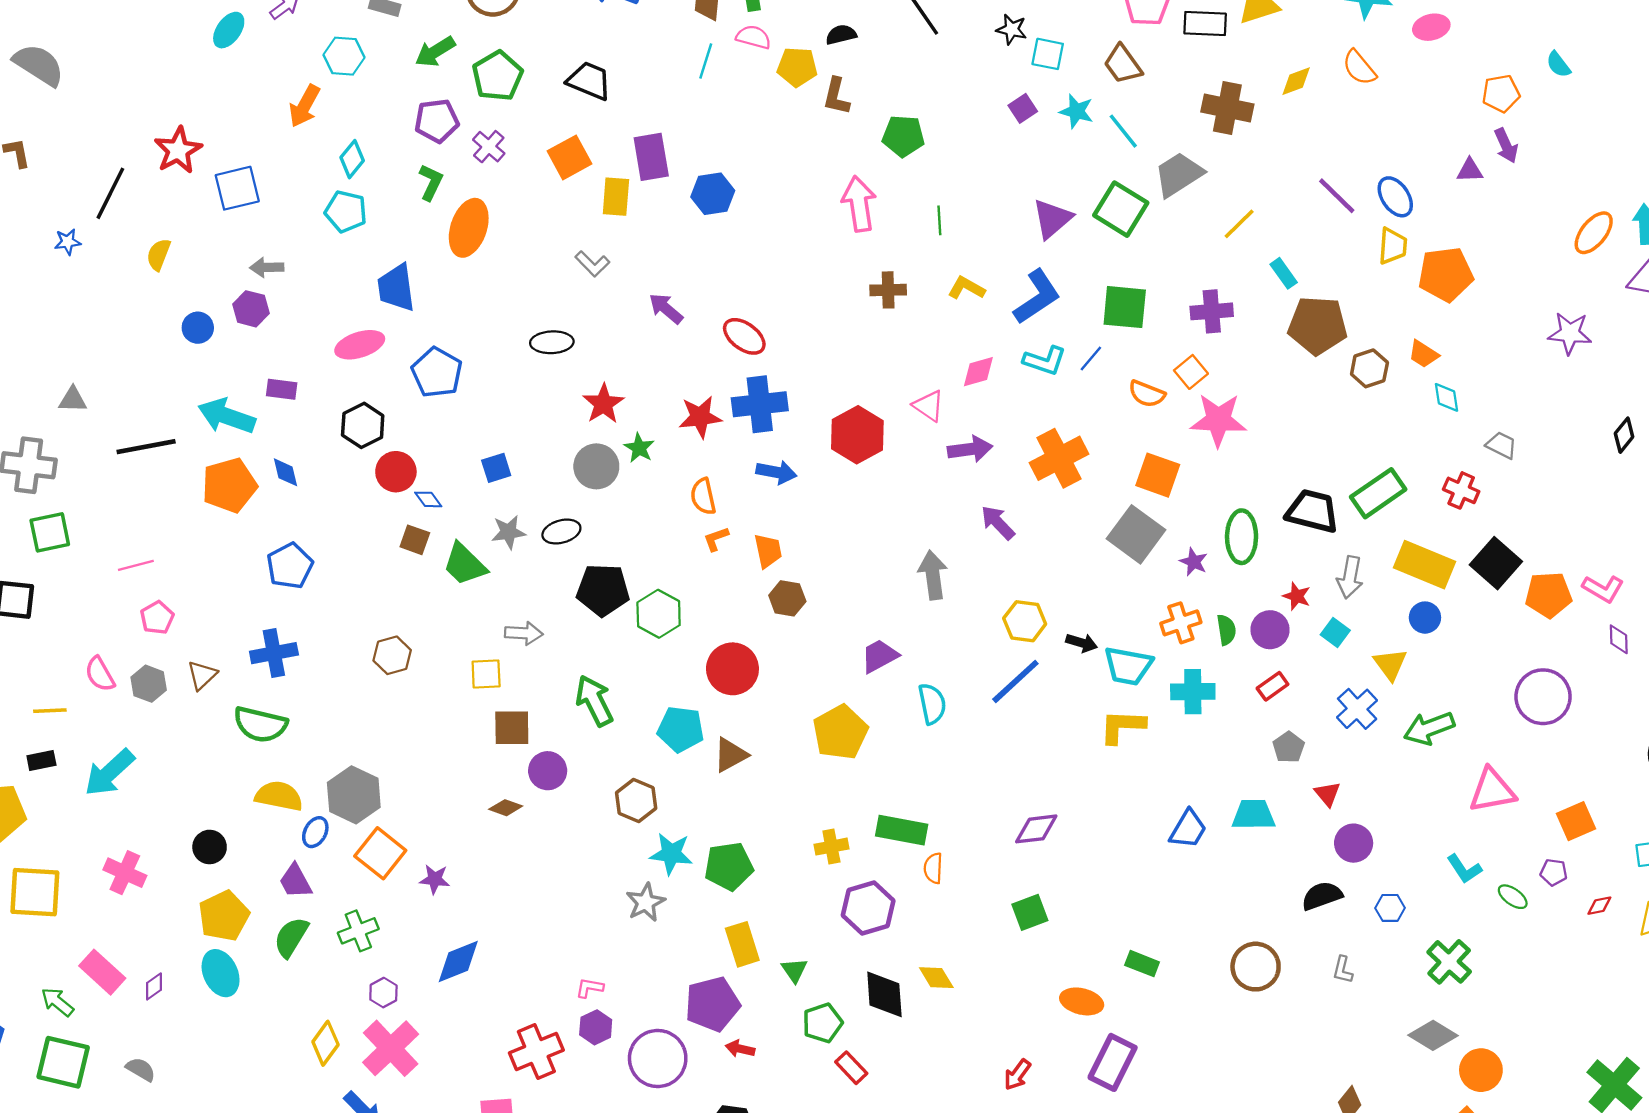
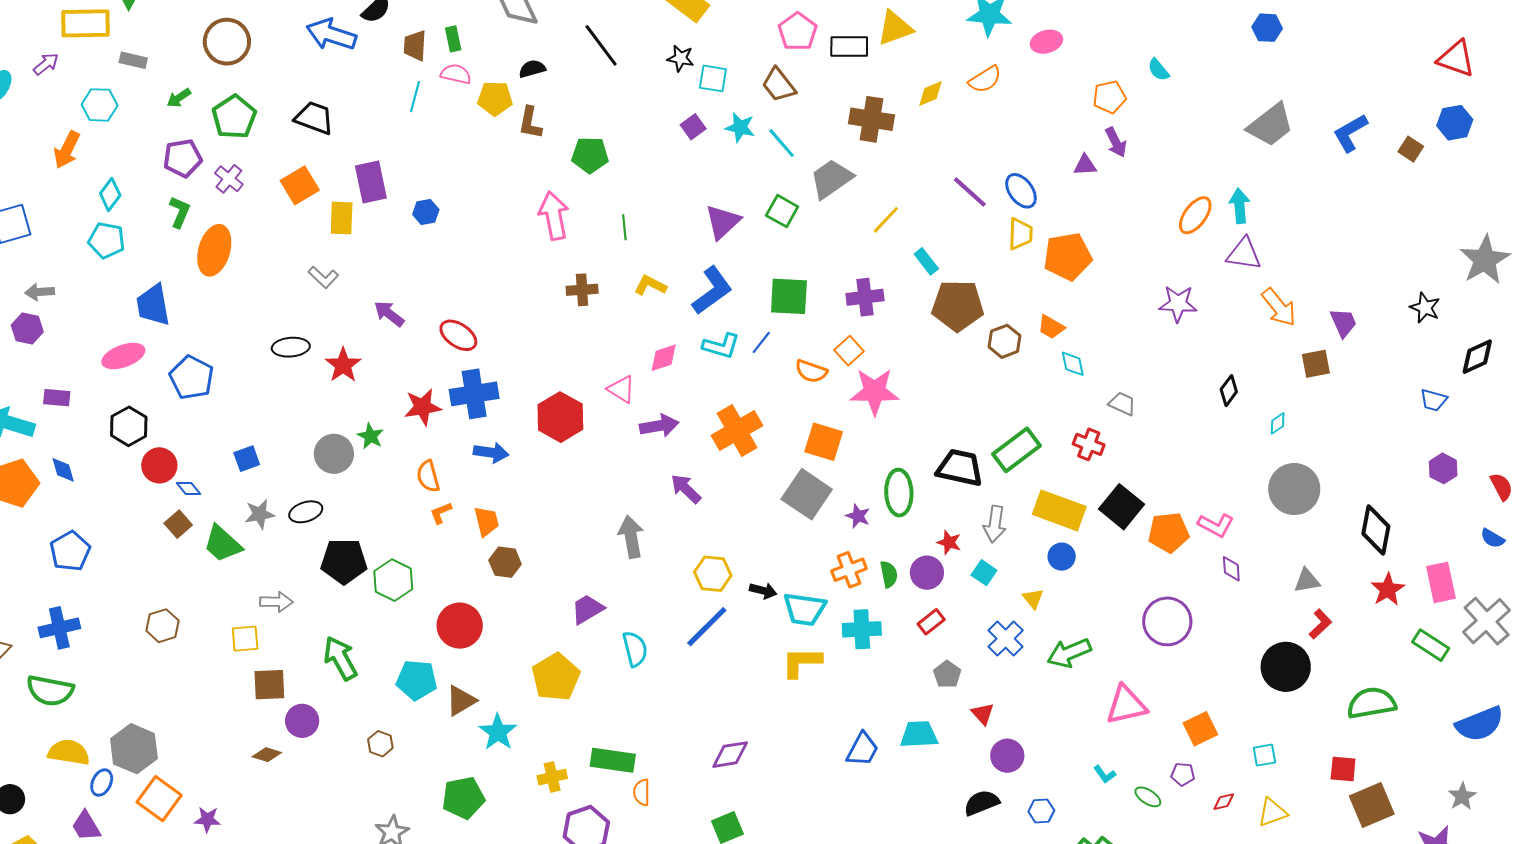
green arrow: (435, 52) -> (179, 98), size x0.7
orange semicircle: (1359, 68) -> (985, 79), turned -80
blue hexagon: (713, 194) -> (426, 212), size x0.7
green square: (1121, 209) -> (782, 211), size x0.7
red star: (603, 404) -> (343, 365), moved
brown square: (415, 540) -> (178, 524), turned 32
yellow triangle: (1390, 664) -> (1033, 599), size x0.7
brown hexagon: (636, 801) -> (380, 744), size x0.7
cyan star: (671, 854) -> (498, 732), moved, turned 30
cyan L-shape: (1464, 869) -> (1105, 774), size x0.7

